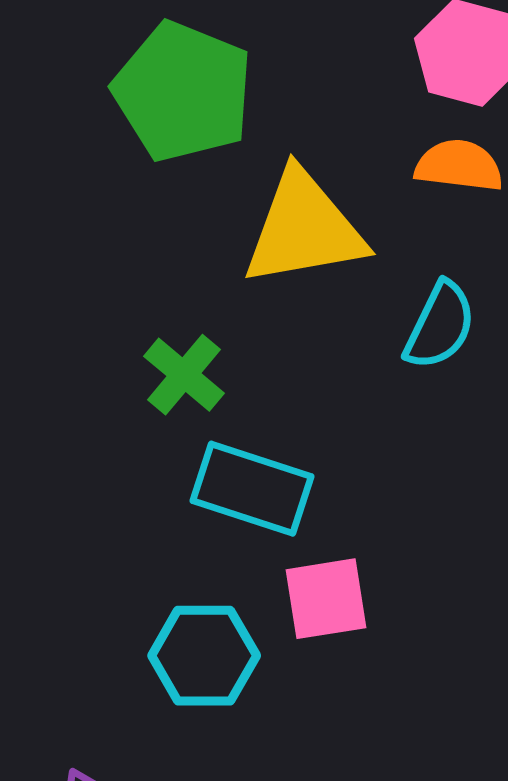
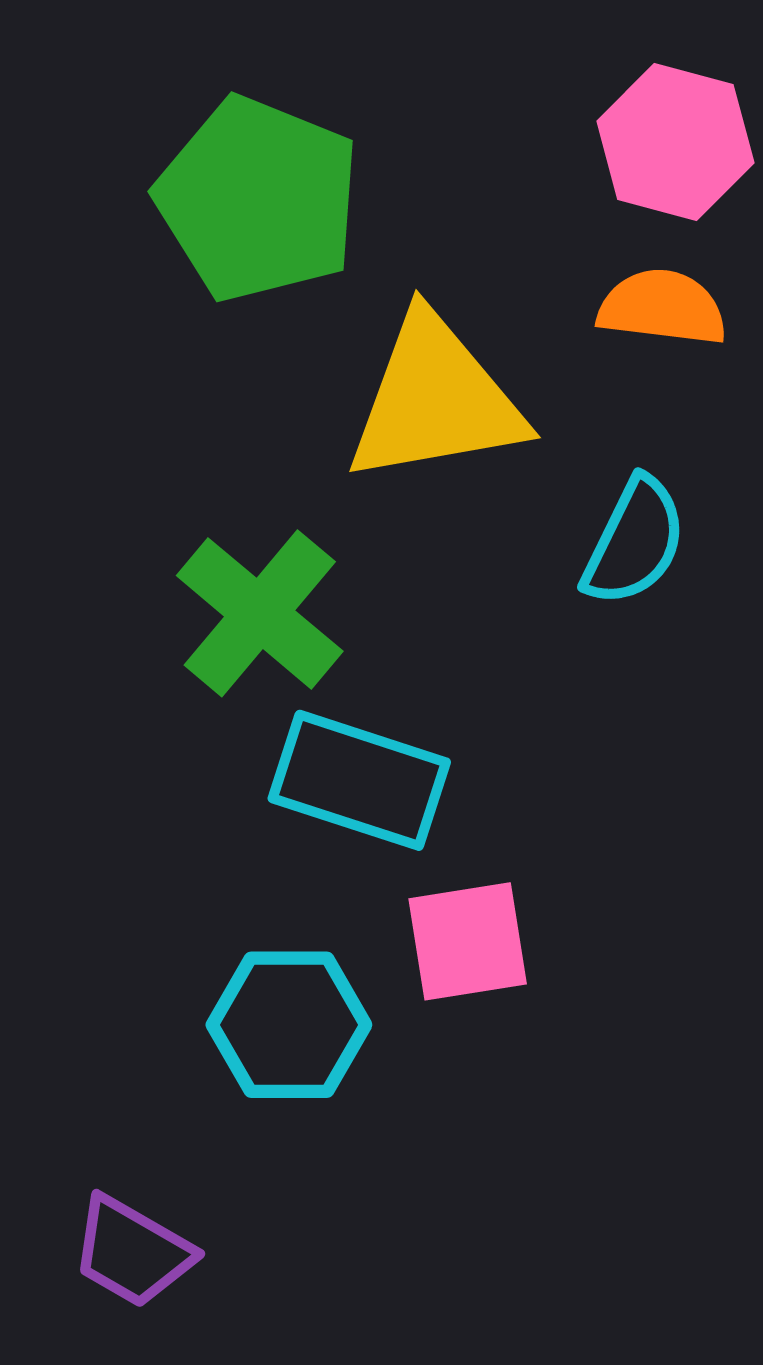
green cross: (184, 375) -> (260, 613), size x1.4

